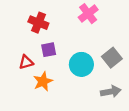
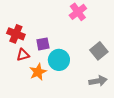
red cross: (38, 23) -> (16, 34), moved
cyan circle: (81, 64) -> (59, 60), moved

